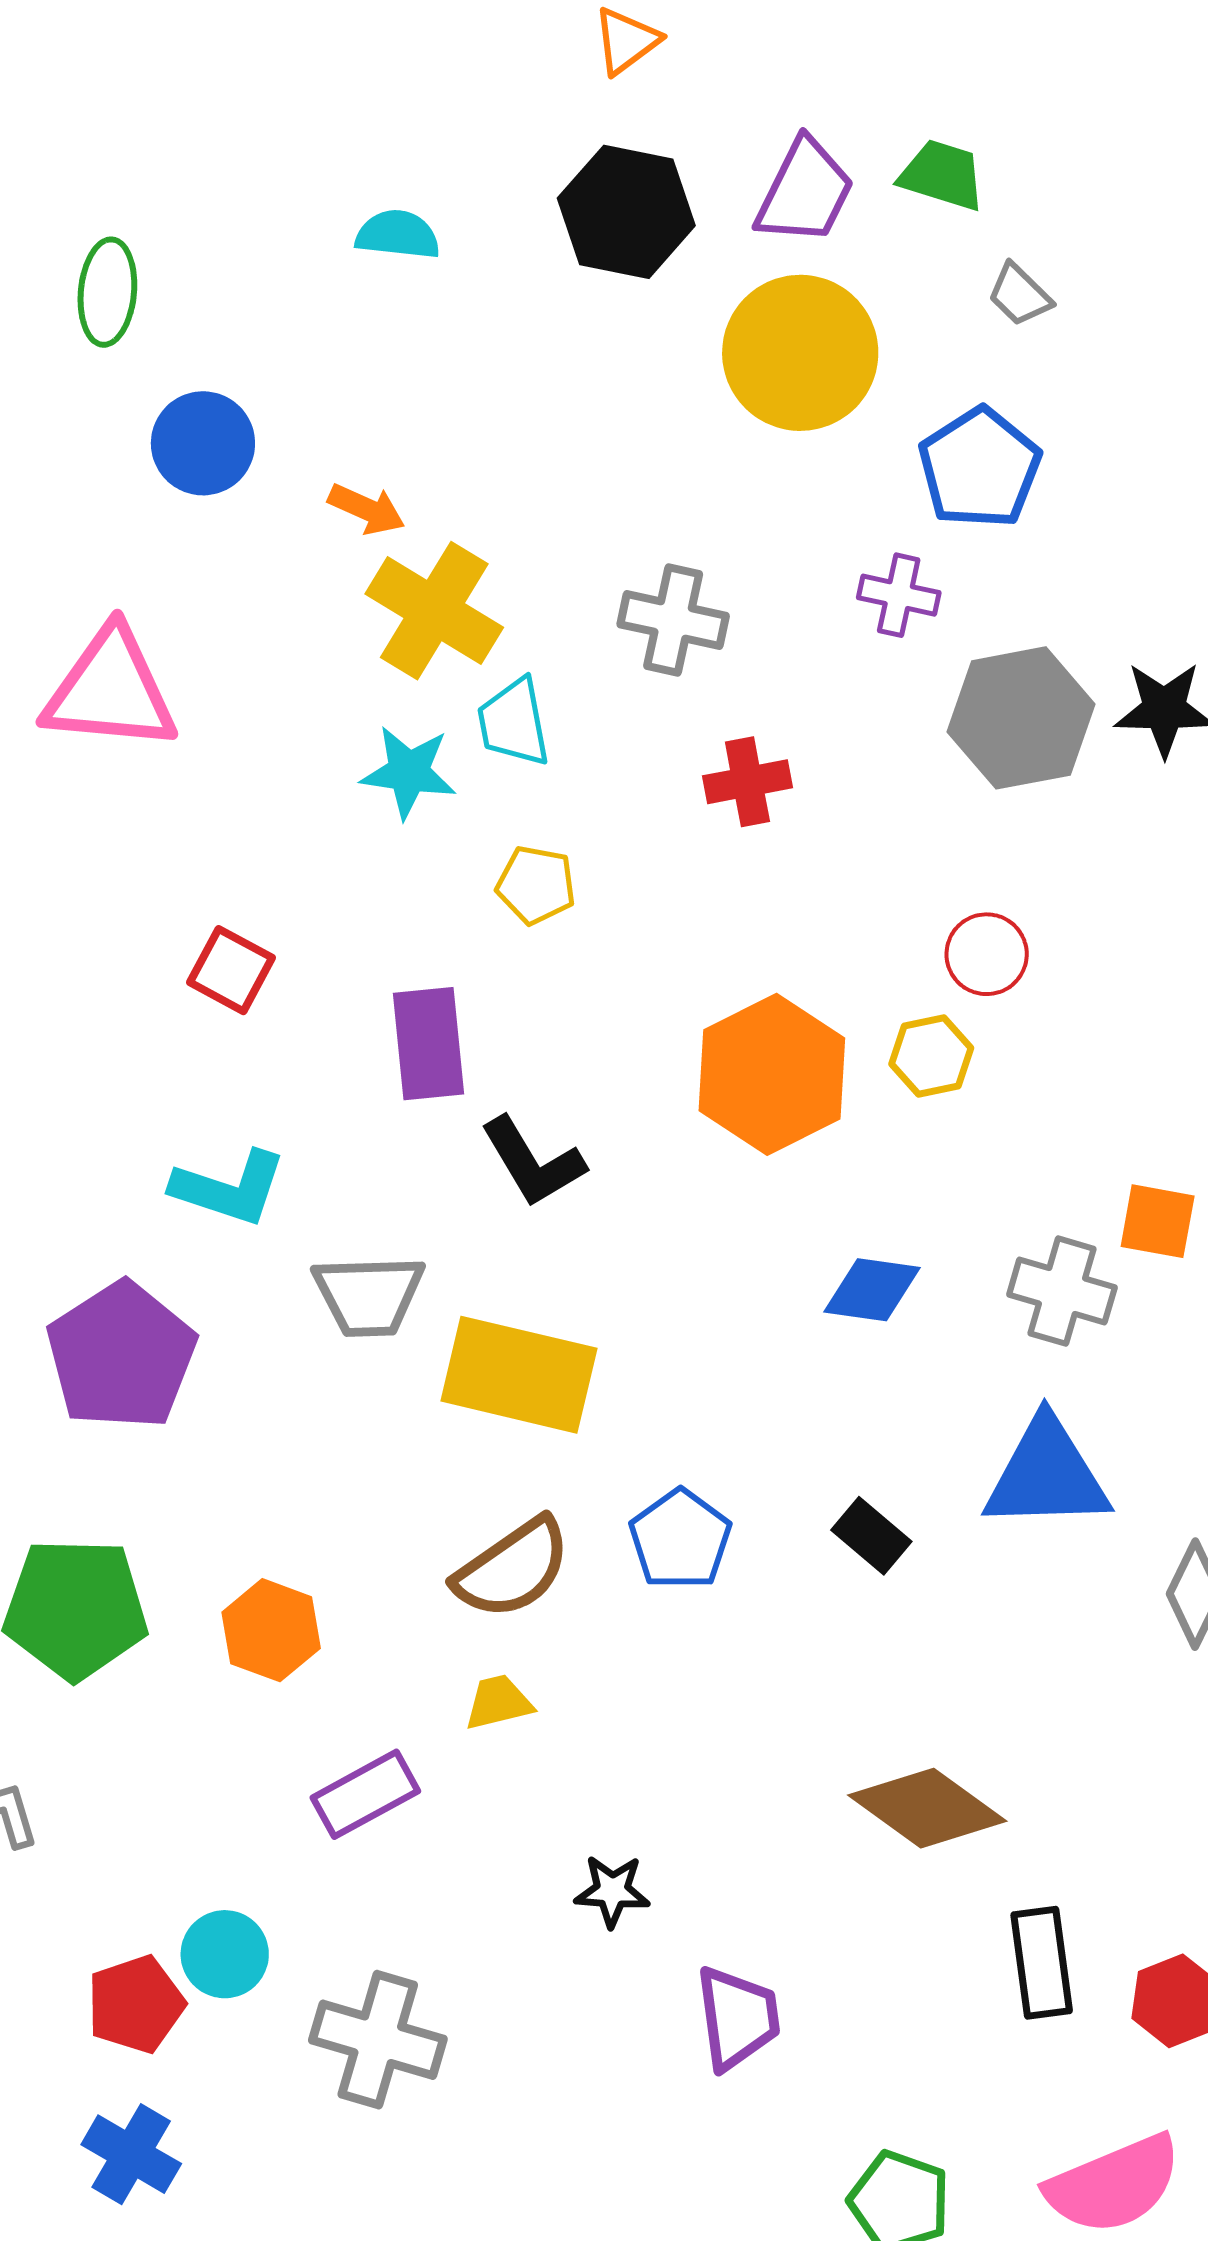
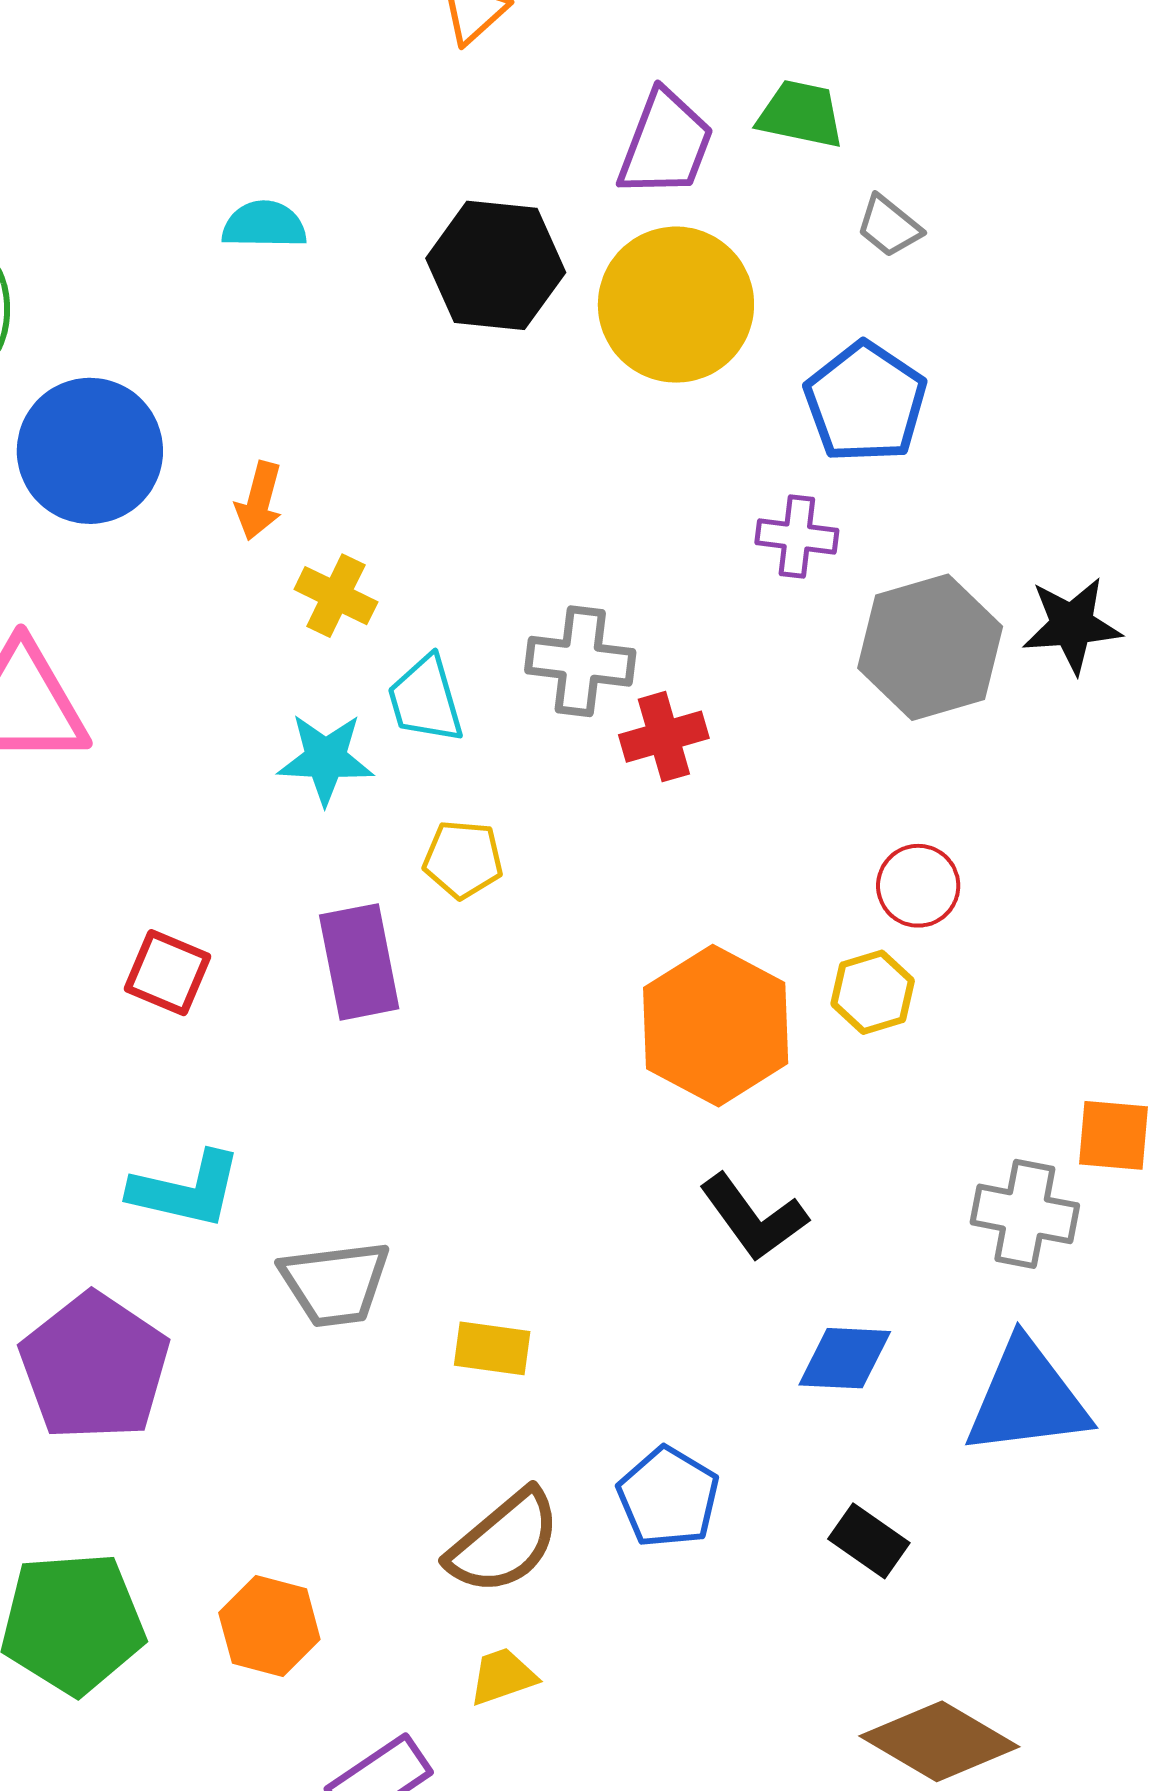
black hexagon: (626, 212) -> (496, 265), moved
blue circle: (203, 443) -> (90, 451), size x1.4
orange arrow: (367, 509) -> (259, 501), turned 86
yellow cross: (434, 611) -> (336, 596), size x0.6
gray cross: (673, 620) -> (580, 661), moved
purple rectangle: (428, 1044) -> (359, 962), moved
black L-shape: (533, 1162) -> (753, 1217), moved
blue diamond: (872, 1290) -> (845, 1358), moved
yellow rectangle: (519, 1375) -> (492, 1348), size x0.5
black rectangle: (871, 1536) -> (869, 1541), moved

